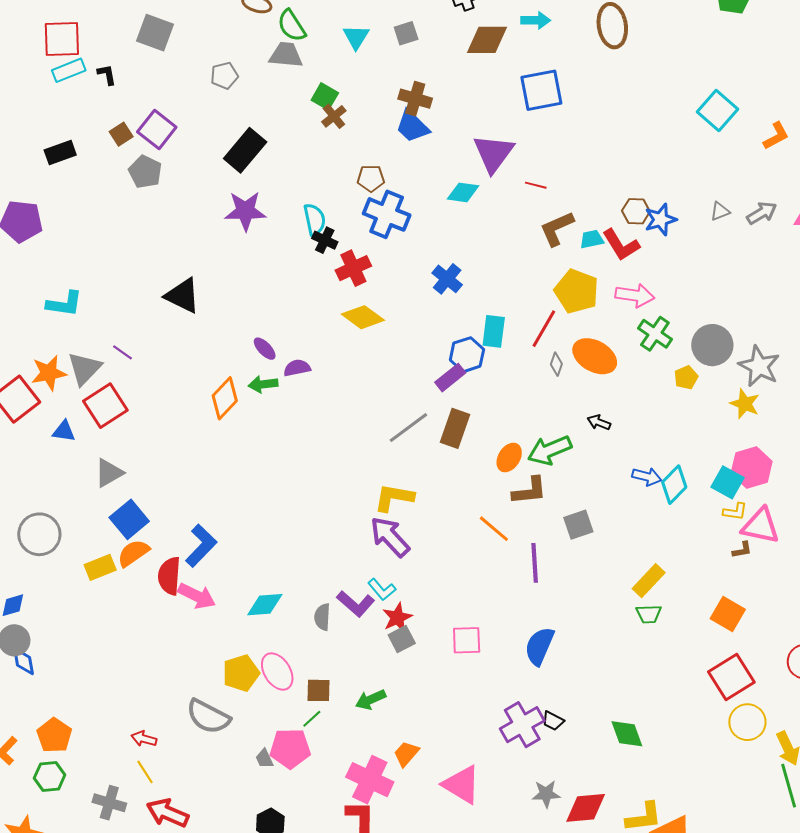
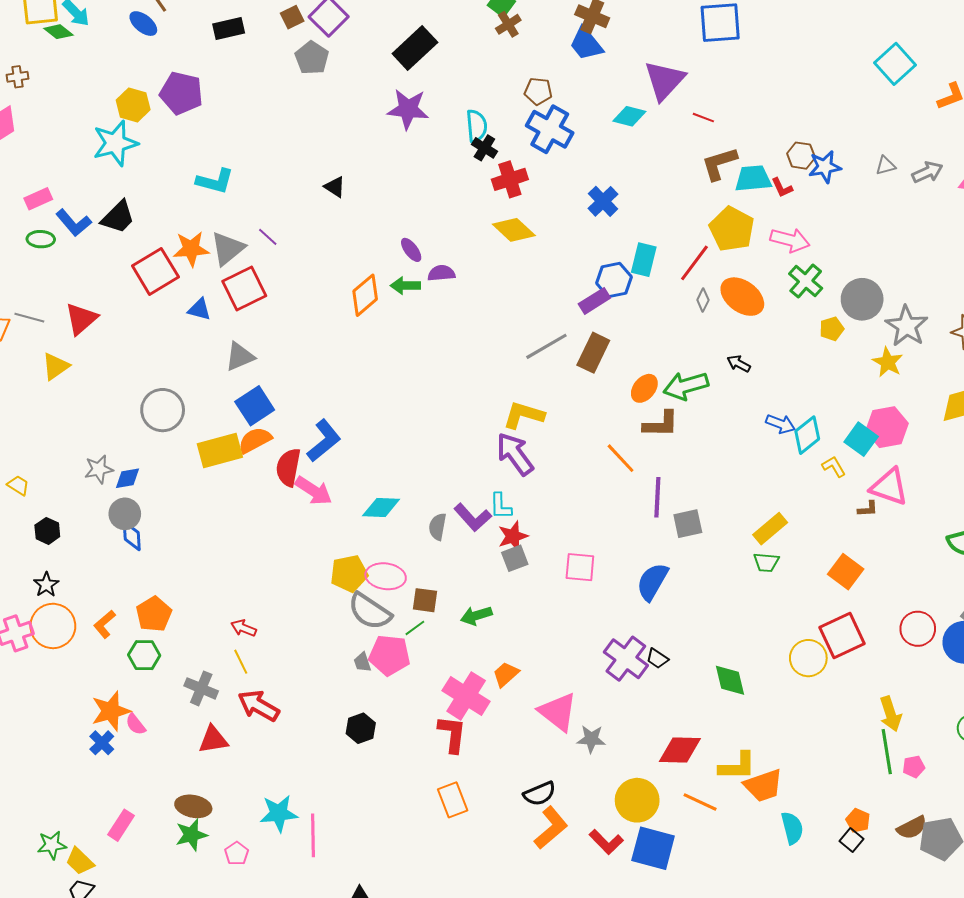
cyan trapezoid: (592, 239) -> (753, 179), size x1.5
red L-shape: (621, 245) -> (782, 188), size x0.6
black triangle: (183, 296) -> (335, 187), size x0.6
yellow L-shape: (735, 512) -> (834, 467), moved, turned -135
gray square: (578, 525) -> (688, 524), moved
yellow rectangle: (100, 567) -> (220, 451), size x1.4
cyan L-shape: (382, 590) -> (501, 506), turned 32
pink ellipse: (277, 672) -> (386, 576), turned -57
gray semicircle: (208, 717) -> (370, 611), moved
yellow circle: (747, 722) -> (808, 658), moved
purple cross: (522, 725) -> (626, 659), turned -30
gray star: (546, 794) -> (591, 739), moved

